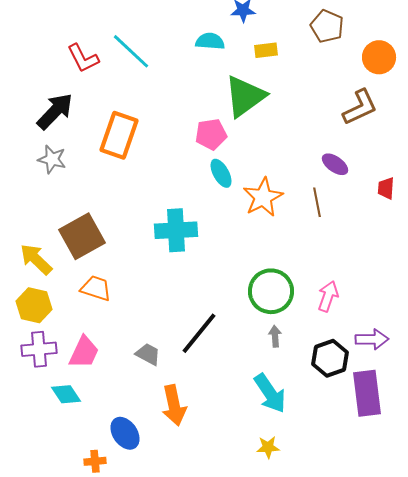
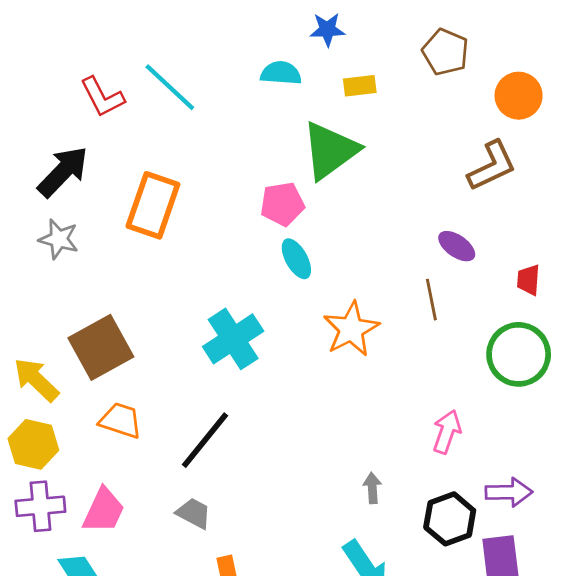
orange star: (263, 197) -> (351, 329), moved
cyan cross: (176, 230) -> (233, 339), turned -30
green circle: (271, 291) -> (519, 354), moved
black line: (199, 333) -> (205, 440), moved

